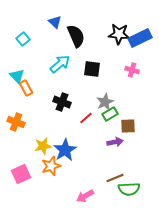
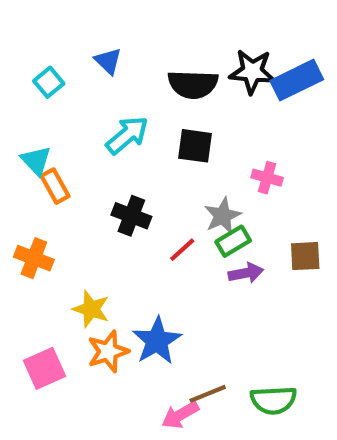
blue triangle: (55, 22) -> (108, 61), moved
black semicircle: (76, 36) -> (193, 84), moved, turned 115
pink cross: (132, 70) -> (267, 178), moved
brown square: (128, 126) -> (305, 256), moved
purple arrow: (115, 142) -> (246, 273), moved
yellow star: (43, 146) -> (91, 309), turned 30
blue star: (65, 150) -> (157, 341), moved
brown line: (115, 178) -> (208, 394), moved

